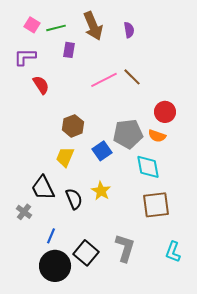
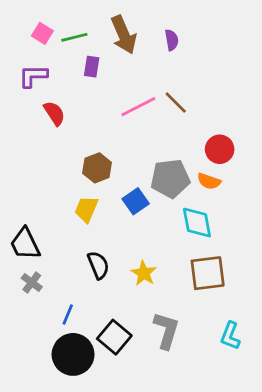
black trapezoid: (43, 188) -> (25, 244), moved
yellow star: (101, 191) -> (144, 273), moved

